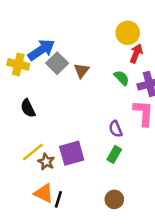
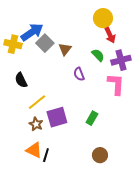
red arrow: (136, 53) -> (110, 35), turned 133
purple semicircle: (116, 129) -> (79, 74), moved
yellow line: (33, 152) -> (37, 102), moved
brown circle: (114, 199) -> (100, 155), moved

